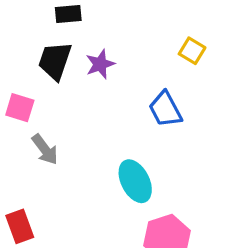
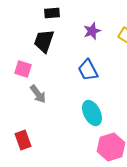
purple star: (100, 64) -> (92, 31), moved
blue trapezoid: (165, 109) -> (88, 70), moved

